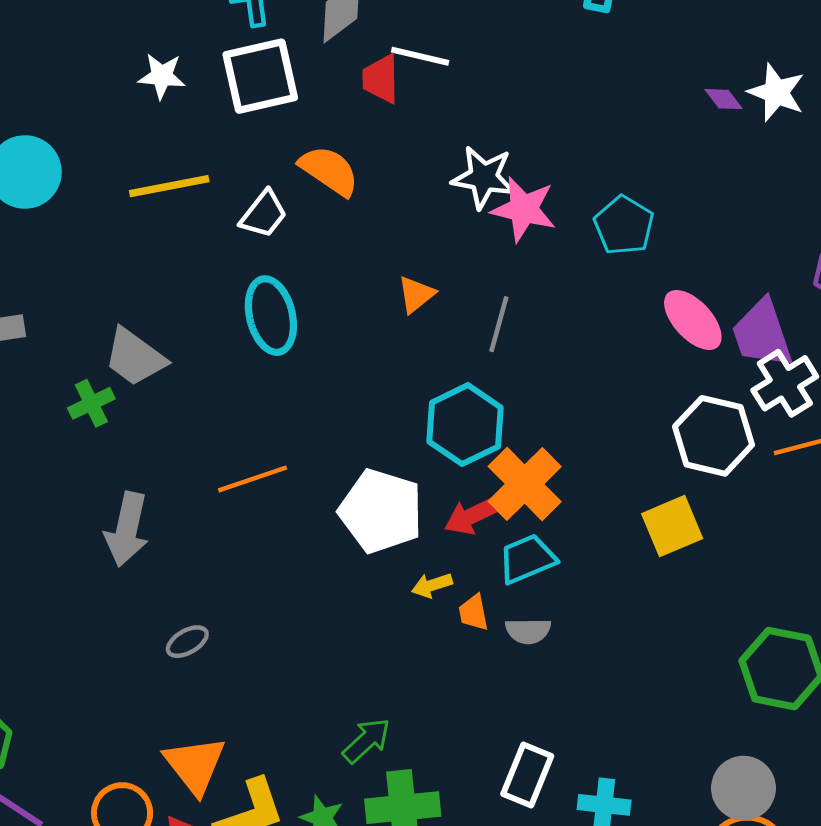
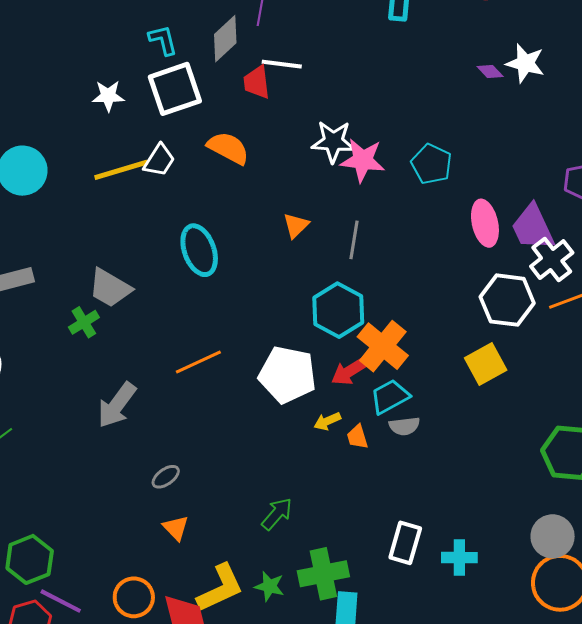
white trapezoid: (264, 214) -> (159, 160), moved
pink ellipse: (693, 320) -> (485, 223), turned 36
gray arrow: (127, 529) -> (117, 405), turned 30
gray semicircle: (528, 631) -> (404, 426), moved
green arrow: (367, 741) -> (277, 514), moved
orange triangle: (195, 765) -> (176, 528), moved, size x0.6

